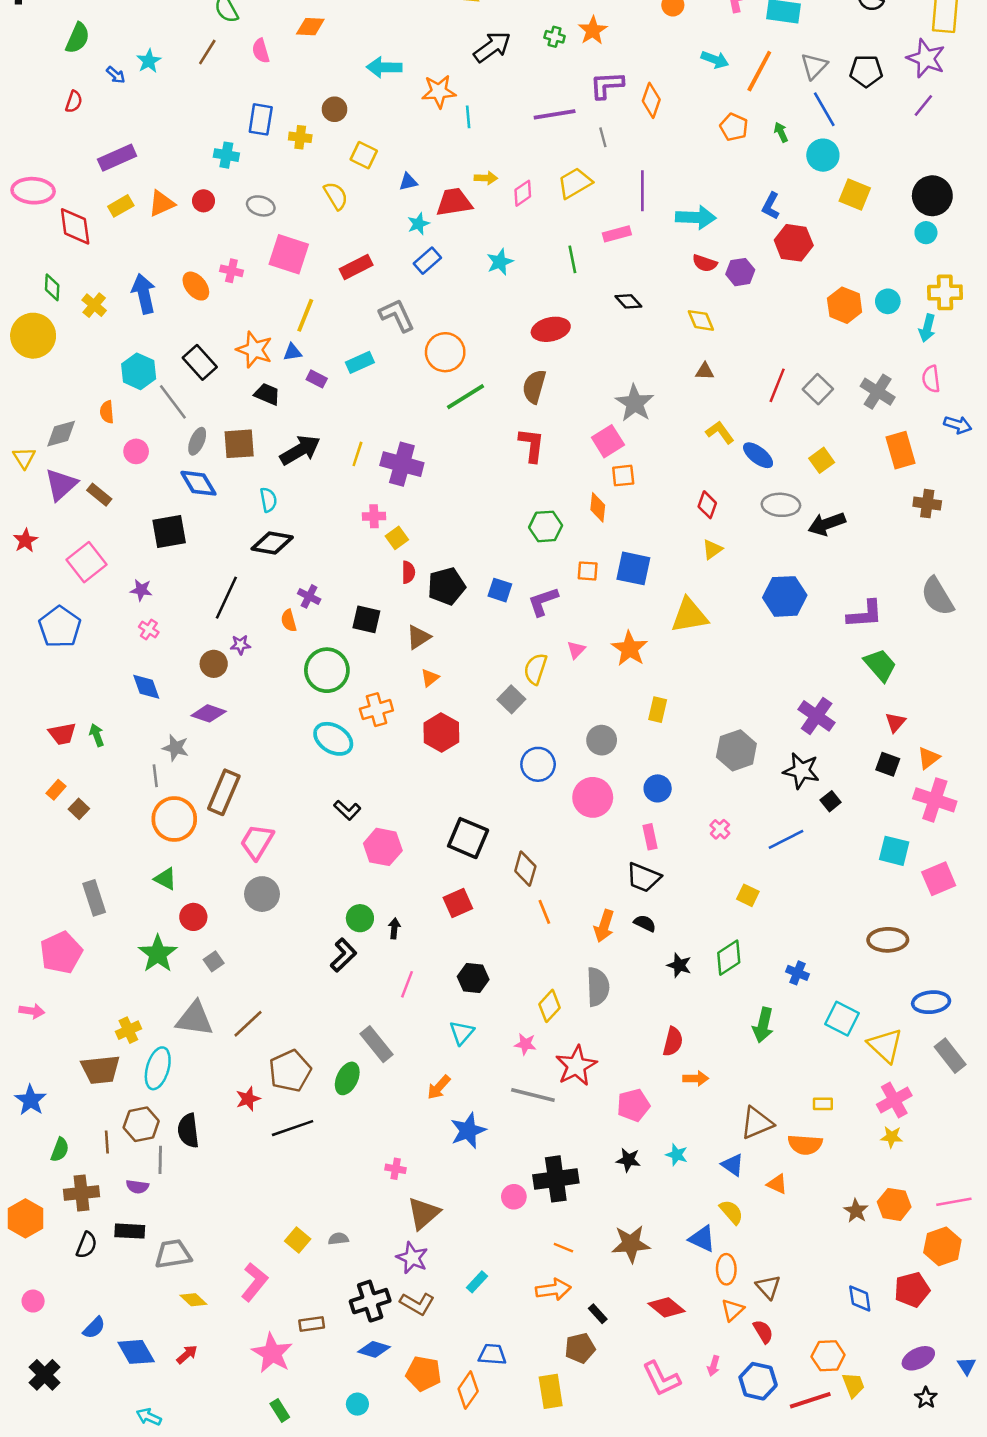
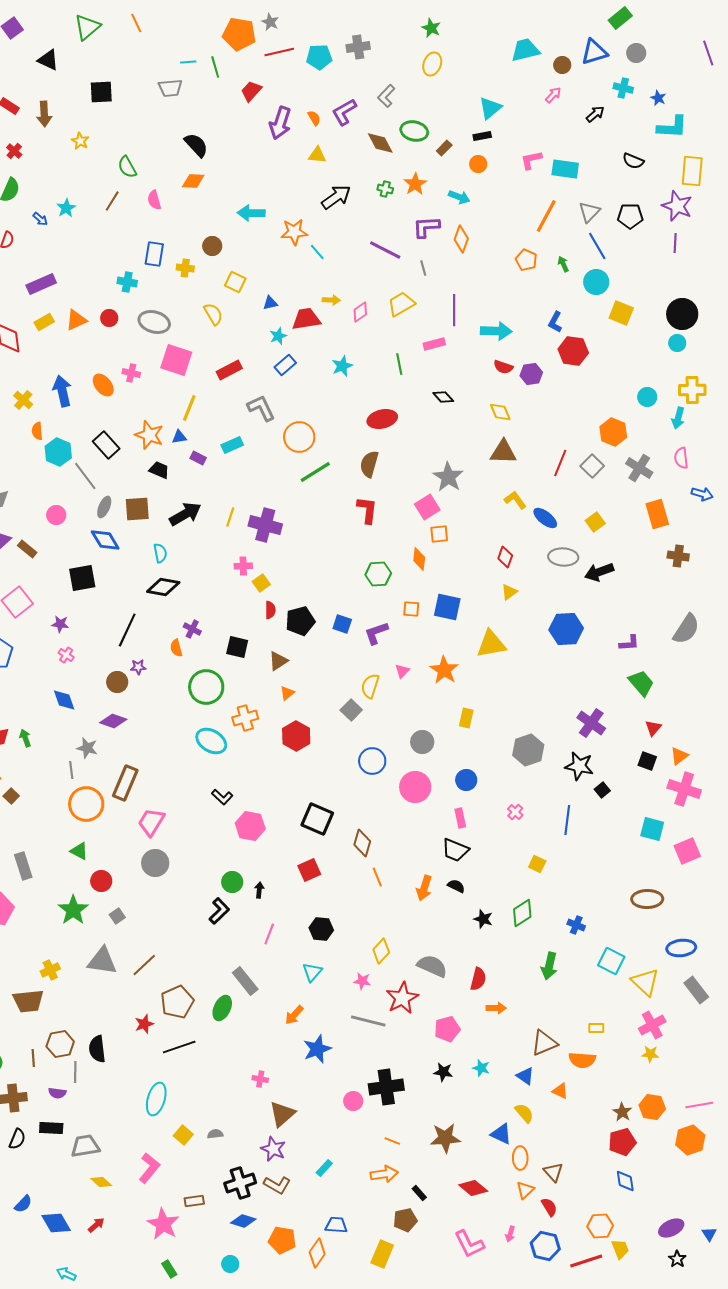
cyan arrow: (715, 60) -> (459, 197), moved
purple line: (923, 105) -> (675, 243), turned -36
purple line: (555, 114) -> (385, 250), turned 36
cyan line: (468, 117) -> (317, 252), turned -36
gray ellipse: (261, 206) -> (154, 322), size x1.4
orange hexagon: (845, 305) -> (613, 432), moved
brown triangle: (705, 371) -> (503, 452), size x1.8
orange semicircle: (107, 412) -> (37, 431), moved
gray semicircle: (937, 596) -> (686, 629), turned -116
purple L-shape: (865, 614) -> (629, 643), size x0.7
blue line: (786, 839) -> (567, 820), turned -56
gray semicircle: (598, 987) -> (432, 966), moved, turned -64
cyan ellipse: (158, 1068) -> (156, 1099), moved
red pentagon: (912, 1290) -> (622, 1142), moved
yellow rectangle: (551, 1391) -> (382, 1254), turned 32

